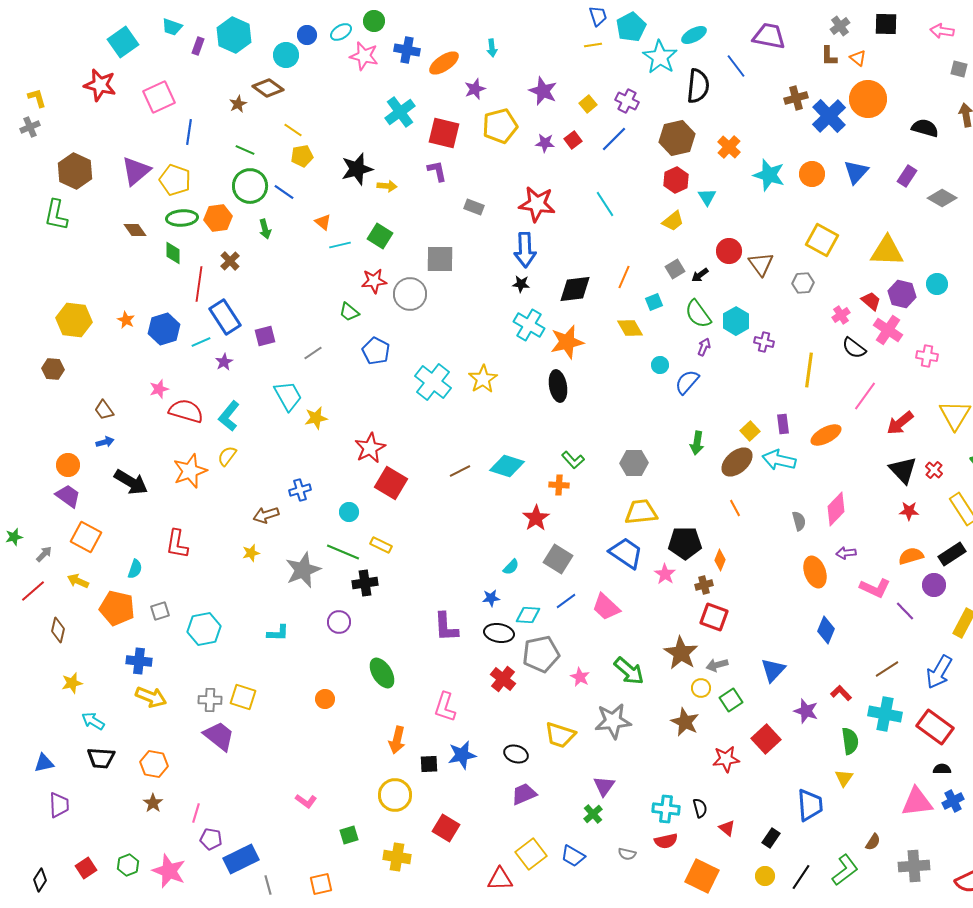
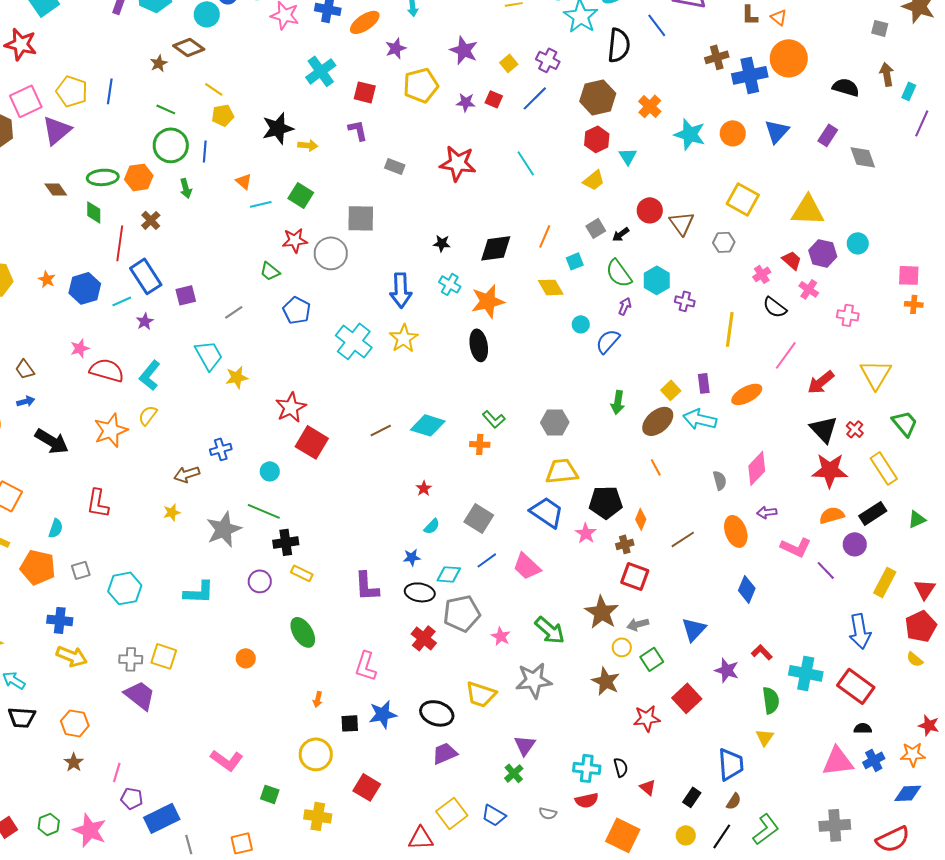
pink square: (159, 97) -> (26, 101), moved
blue cross: (829, 116) -> (750, 75), turned 32
red square: (444, 133) -> (365, 92), size x0.7
red square: (573, 140) -> (494, 99), turned -30
yellow pentagon: (175, 180) -> (72, 91), moved
blue line: (284, 192) -> (205, 151), turned 60
gray diamond: (942, 198) -> (863, 157), turned 40
blue arrow: (525, 250) -> (401, 290), moved
cyan cross: (529, 325) -> (450, 284), size x0.7
pink cross: (888, 330) -> (809, 289), size x0.7
red star: (909, 511) -> (830, 470), size x1.8
red star: (536, 518) -> (424, 488), moved, size x0.6
yellow rectangle: (381, 545) -> (302, 573), moved
cyan L-shape: (278, 633) -> (199, 592), size x1.4
brown line: (887, 669) -> (683, 539), moved
blue arrow: (939, 672) -> (860, 631), turned -40
orange arrow: (397, 740) -> (318, 699), size x0.6
black ellipse: (516, 754) -> (437, 713), size x1.4
pink L-shape: (306, 801) -> (227, 760), size x1.5
green square: (349, 835) -> (270, 794), turned 36
brown semicircle: (873, 842) -> (734, 801), moved

